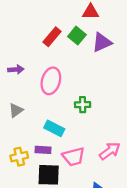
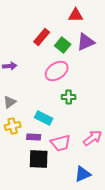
green square: (77, 36) -> (63, 45), moved
pink ellipse: (51, 81) -> (57, 71), moved, turned 40
yellow cross: (19, 157) -> (13, 126), moved

